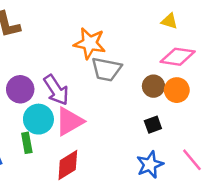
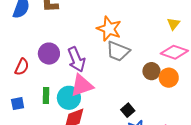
yellow triangle: (169, 21) -> (173, 24), turned 40
cyan circle: (38, 119) -> (69, 98), moved
black square: (153, 125) -> (128, 110), moved, turned -32

